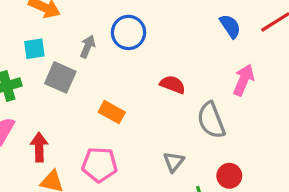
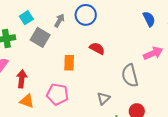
cyan square: (34, 49) -> (26, 18), turned -32
pink arrow: (244, 80) -> (153, 53), turned 36
red semicircle: (173, 85) -> (97, 48), moved
orange rectangle: (112, 112) -> (69, 63), turned 56

